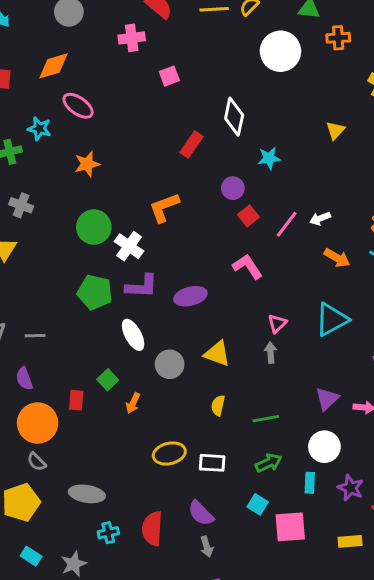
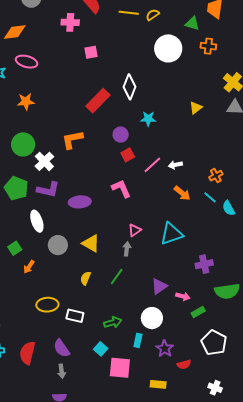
pink ellipse: (78, 106) -> (27, 62), turned -30
red rectangle: (192, 144) -> (98, 101), size x1.4
green line: (266, 419) -> (117, 277), moved, turned -54

